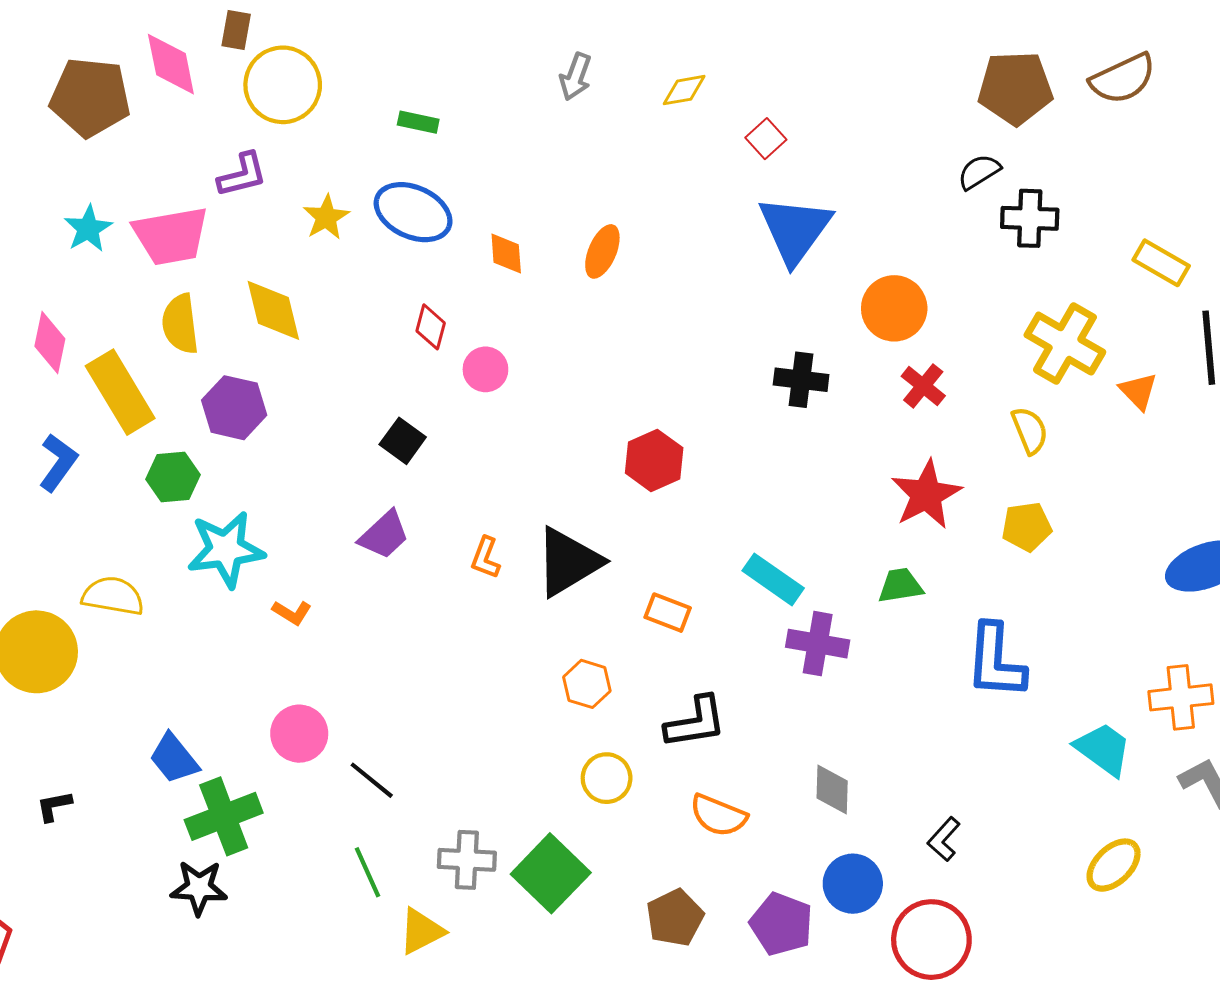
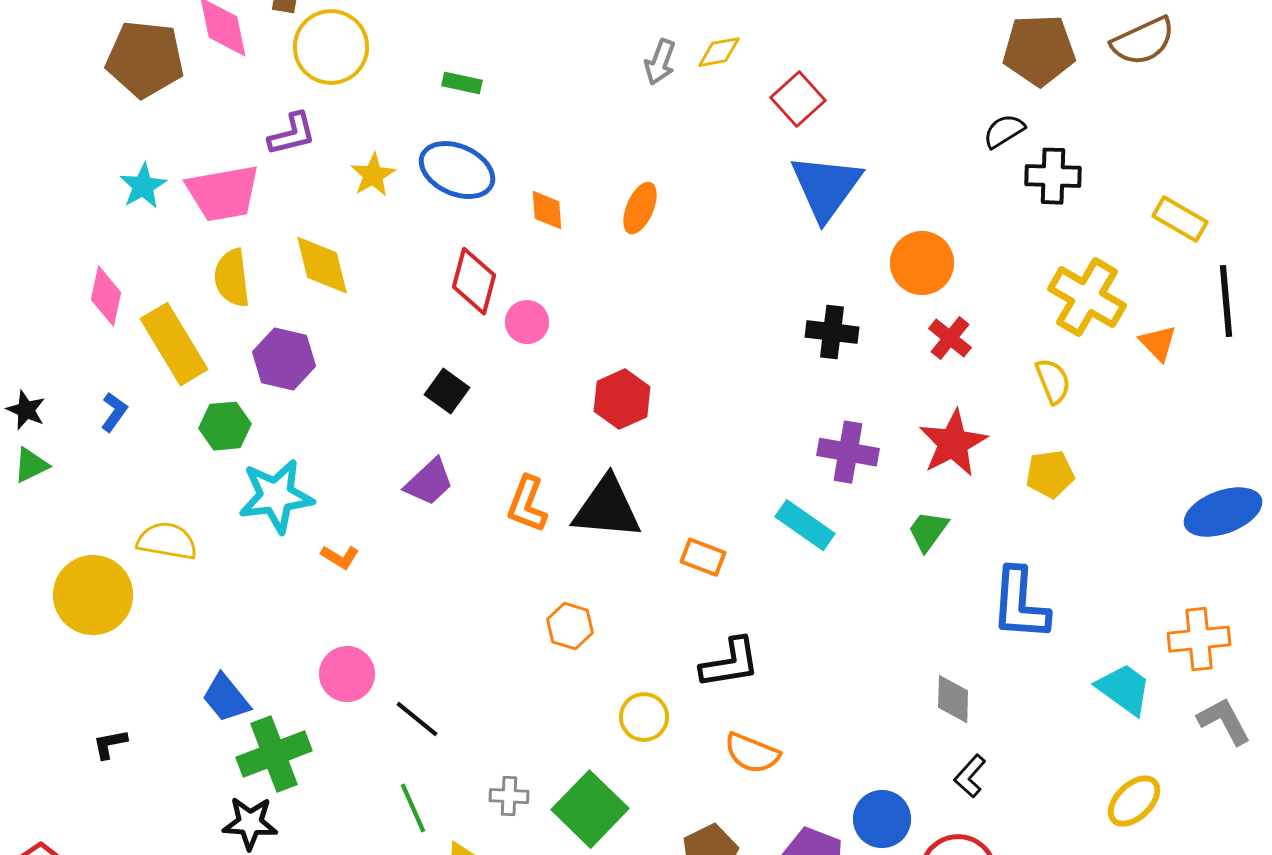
gray arrow: (576, 77) -> (660, 62), moved
red square: (766, 139) -> (798, 99), size x1.4
red diamond: (431, 327) -> (474, 281), size x1.5
red hexagon: (654, 460) -> (622, 399), moved
blue L-shape: (58, 463) -> (114, 412), size x0.7
orange L-shape: (485, 558) -> (527, 504), size x1.4
black triangle: (568, 562) -> (607, 508), turned 36
green trapezoid: (900, 586) -> (928, 531), turned -45
purple cross: (818, 644) -> (848, 452), moved
orange hexagon: (587, 684) -> (570, 626), moved
gray diamond: (832, 789) -> (953, 699), moved
gray cross: (467, 860) -> (509, 796), size x0.7

